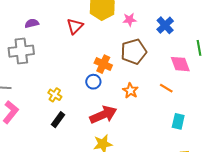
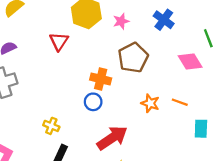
orange line: (166, 88) -> (180, 102), moved
orange star: (130, 91) -> (150, 103), moved

